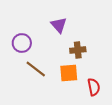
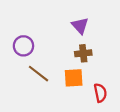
purple triangle: (59, 25) -> (80, 26), moved

